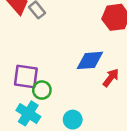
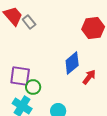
blue diamond: (90, 60) -> (72, 63), turned -35

